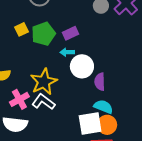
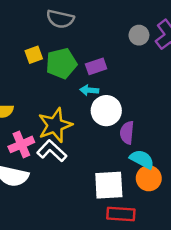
cyan semicircle: (103, 107) -> (142, 159), moved
orange circle: (107, 125) -> (149, 178), moved

